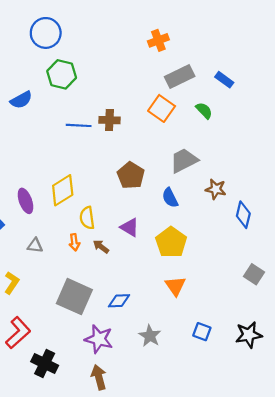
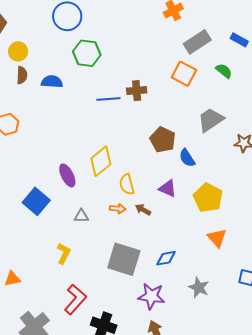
blue semicircle: (21, 100) -> (52, 82), turned -140
blue semicircle: (170, 198) -> (187, 158), moved
orange arrow: (74, 242) -> (118, 209), turned -70

